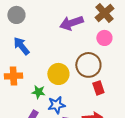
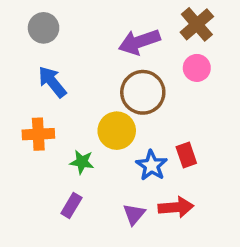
brown circle: (88, 65) -> (143, 92), moved
blue star: (56, 105) -> (152, 165), moved, turned -30

